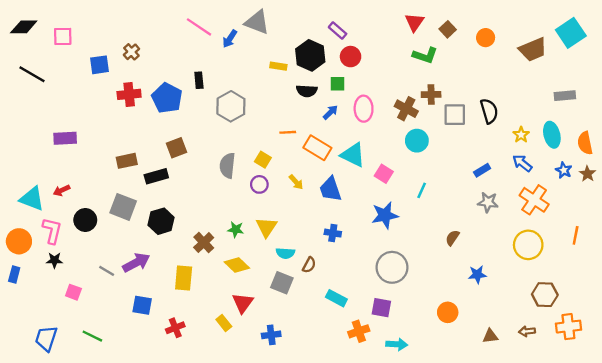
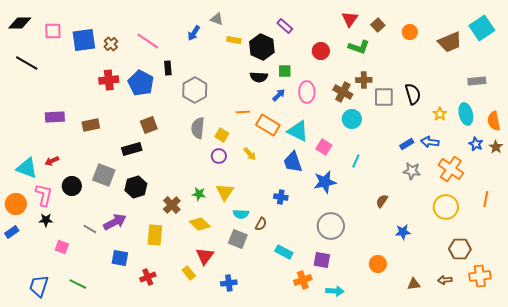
gray triangle: (257, 22) -> (217, 19), size x0.6
pink line: (199, 27) -> (148, 41), moved
red circle: (351, 57) -> (321, 51), moved
blue square: (99, 65) -> (84, 40), moved, size x1.4
yellow rectangle: (278, 66) -> (234, 40), moved
brown rectangle: (127, 161) -> (91, 125), moved
blue arrow: (522, 163) -> (430, 142), moved, turned -30
gray semicircle: (227, 166) -> (198, 128), moved
blue trapezoid: (330, 189) -> (293, 162), moved
blue rectangle: (14, 274) -> (12, 232), turned 40

